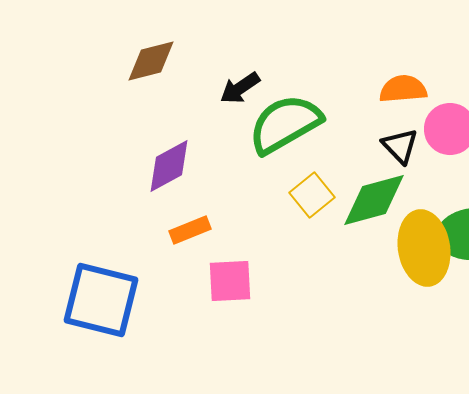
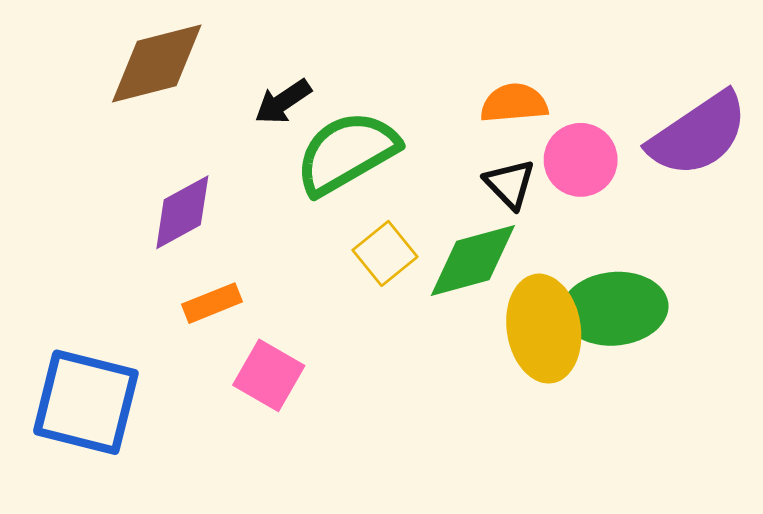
brown diamond: (151, 61) -> (157, 63), size x1.4
pink square: (230, 281) -> (269, 375), turned 33

